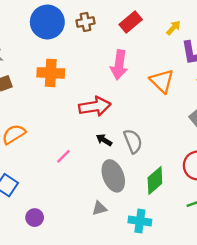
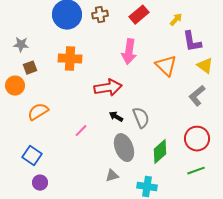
purple circle: (35, 218) -> (40, 183), moved

